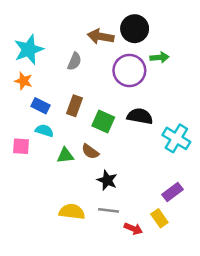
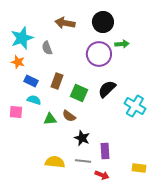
brown arrow: (101, 37) -> (65, 23), moved
gray semicircle: (74, 61) -> (47, 48), moved, turned 136
black semicircle: (140, 116) -> (107, 89), turned -54
purple rectangle: (173, 192) -> (105, 151), moved, turned -56
yellow rectangle: (159, 218) -> (139, 168), moved, turned -48

